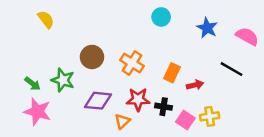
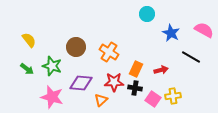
cyan circle: (161, 17) -> (147, 14), moved
yellow semicircle: (46, 19) -> (29, 40), moved
blue star: (207, 28) -> (171, 33), moved
orange rectangle: (172, 73) -> (136, 69), moved
pink star: (37, 112) -> (52, 97), moved

